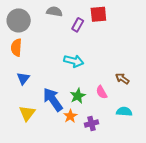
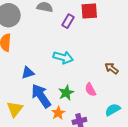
blue triangle: (23, 78) -> (28, 73), moved, turned 32
brown arrow: (122, 79) -> (112, 68), moved
cyan semicircle: (124, 112) -> (113, 110), turned -35

